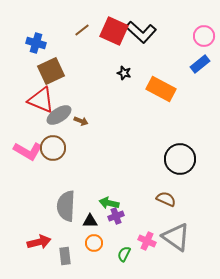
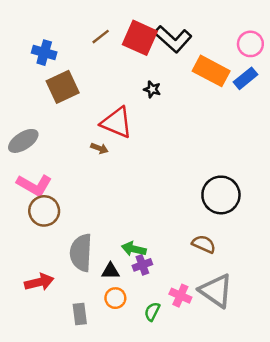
orange rectangle: (161, 89) -> (211, 71), moved
red triangle: (41, 100) -> (117, 123), moved
gray ellipse: (59, 115) -> (23, 141), moved
brown circle: (53, 148) -> (44, 211), moved
red arrow: (39, 242) -> (39, 282), moved

